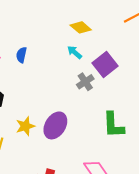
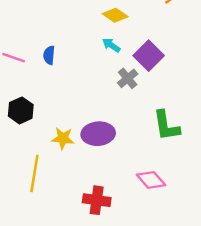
purple ellipse: (55, 125) -> (98, 134), turned 60
yellow star: (25, 126) -> (63, 138), turned 30

